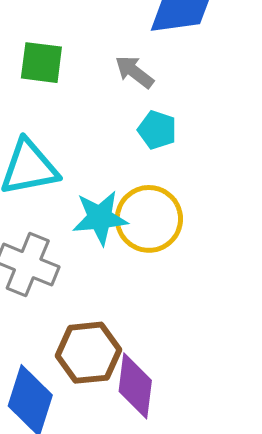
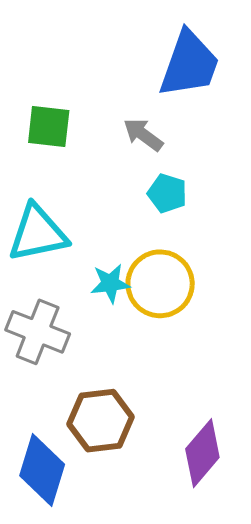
cyan star: (100, 218) -> (110, 283), size x0.7
purple diamond: (135, 386) -> (202, 453), moved, turned 34

